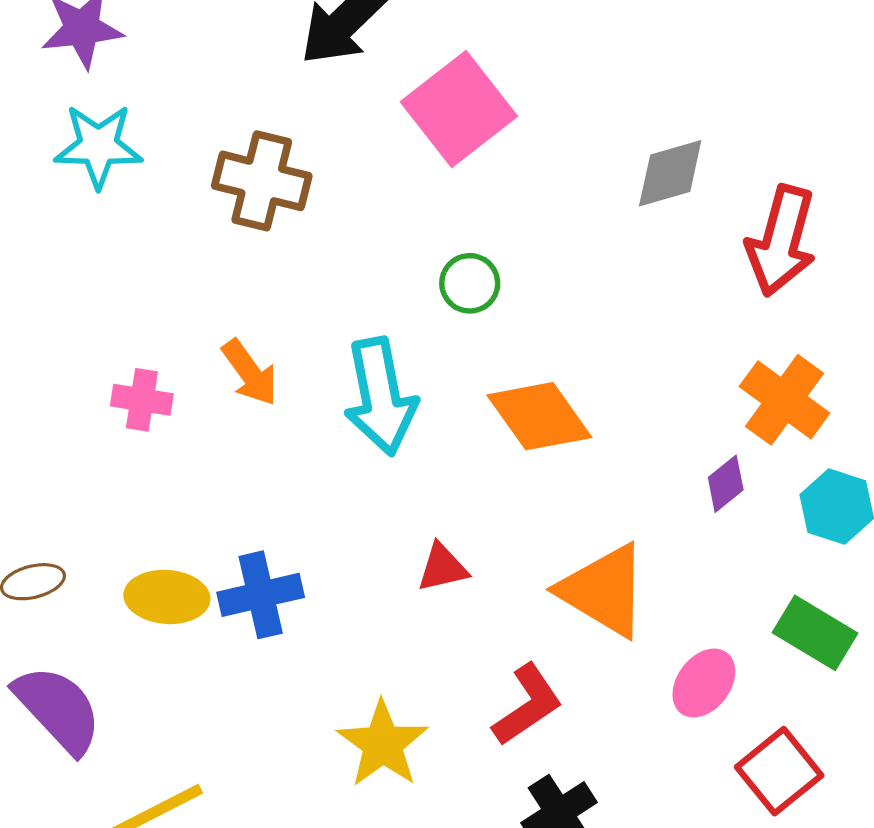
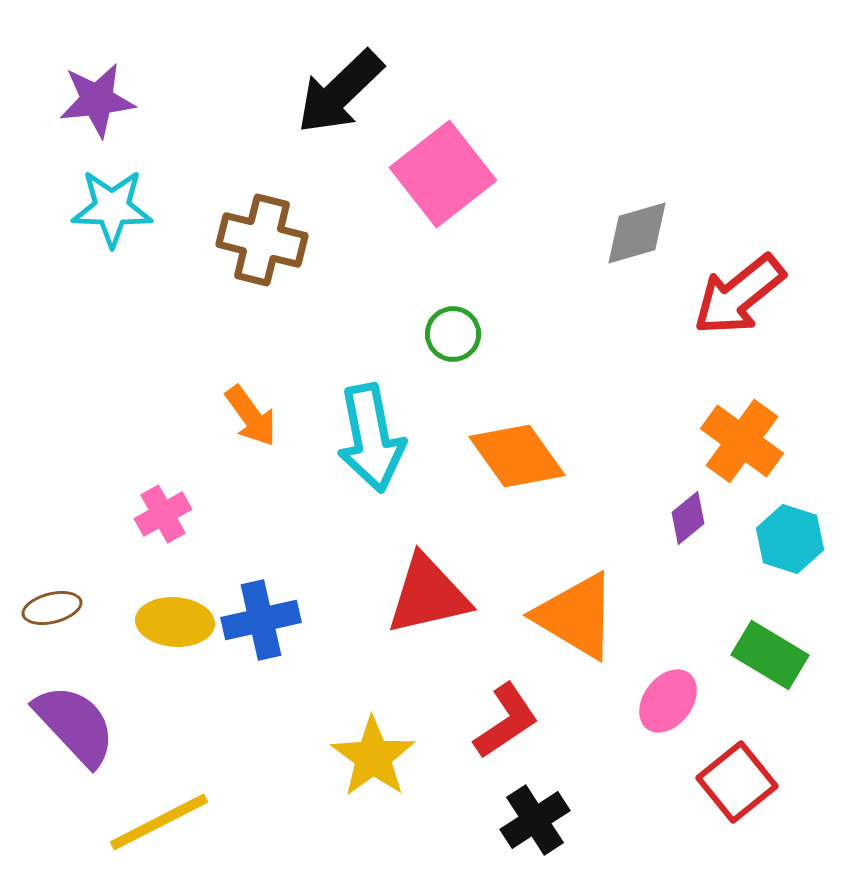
red arrow: (781, 241) -> (739, 295), turned 36
pink cross: (142, 400) -> (163, 514), moved, turned -38
red triangle: (443, 568) -> (428, 595), size x1.8

